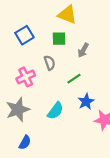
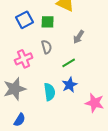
green square: (59, 39) -> (48, 22), moved
blue star: (86, 102) -> (70, 85), moved
cyan semicircle: (55, 111) -> (50, 92), turned -48

